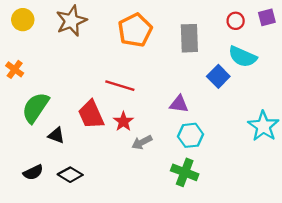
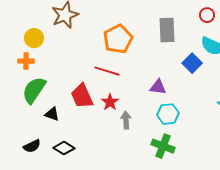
yellow circle: (23, 20) -> (34, 38), moved
orange pentagon: (135, 30) -> (118, 39), moved
orange cross: (15, 69) -> (26, 61), moved, turned -35
gray arrow: (142, 142) -> (126, 120), turned 114

